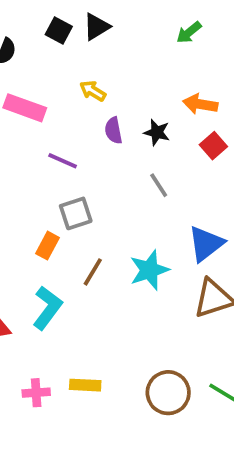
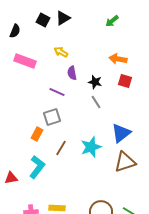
black star: (157, 132) -> (95, 82), moved
red square: (213, 146) -> (125, 81), turned -32
purple line: (63, 161) -> (57, 92), moved

